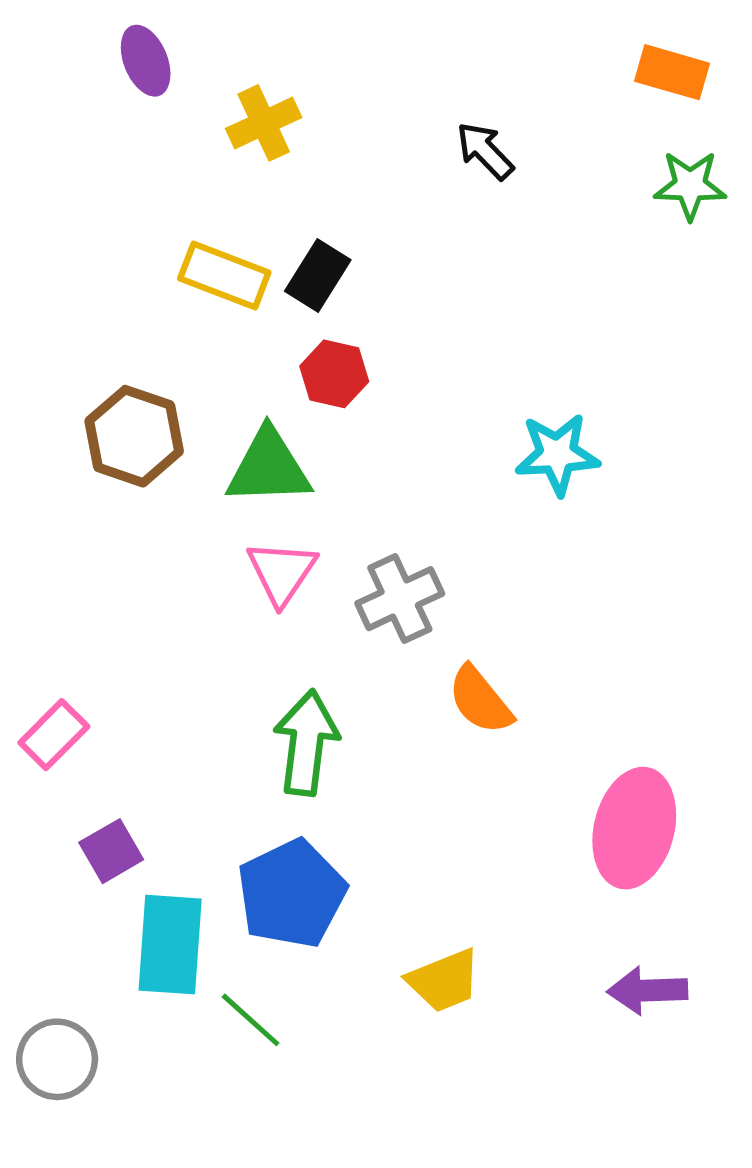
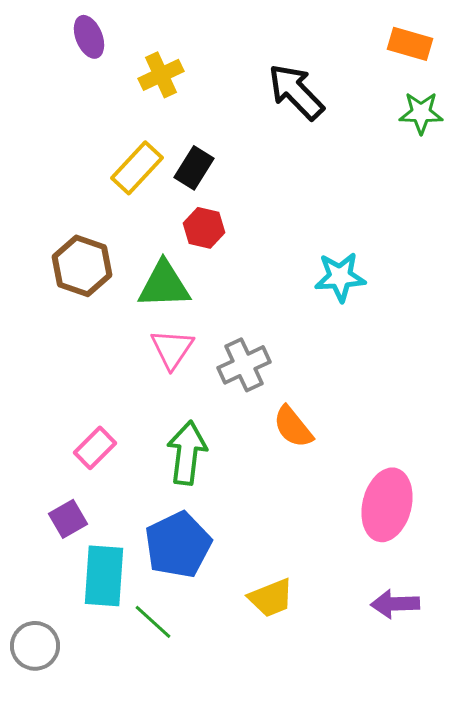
black arrow: (485, 151) -> (296, 92), size x1.6
yellow rectangle: (224, 275) -> (137, 168), turned -68
pink rectangle: (54, 735) -> (95, 448), moved

